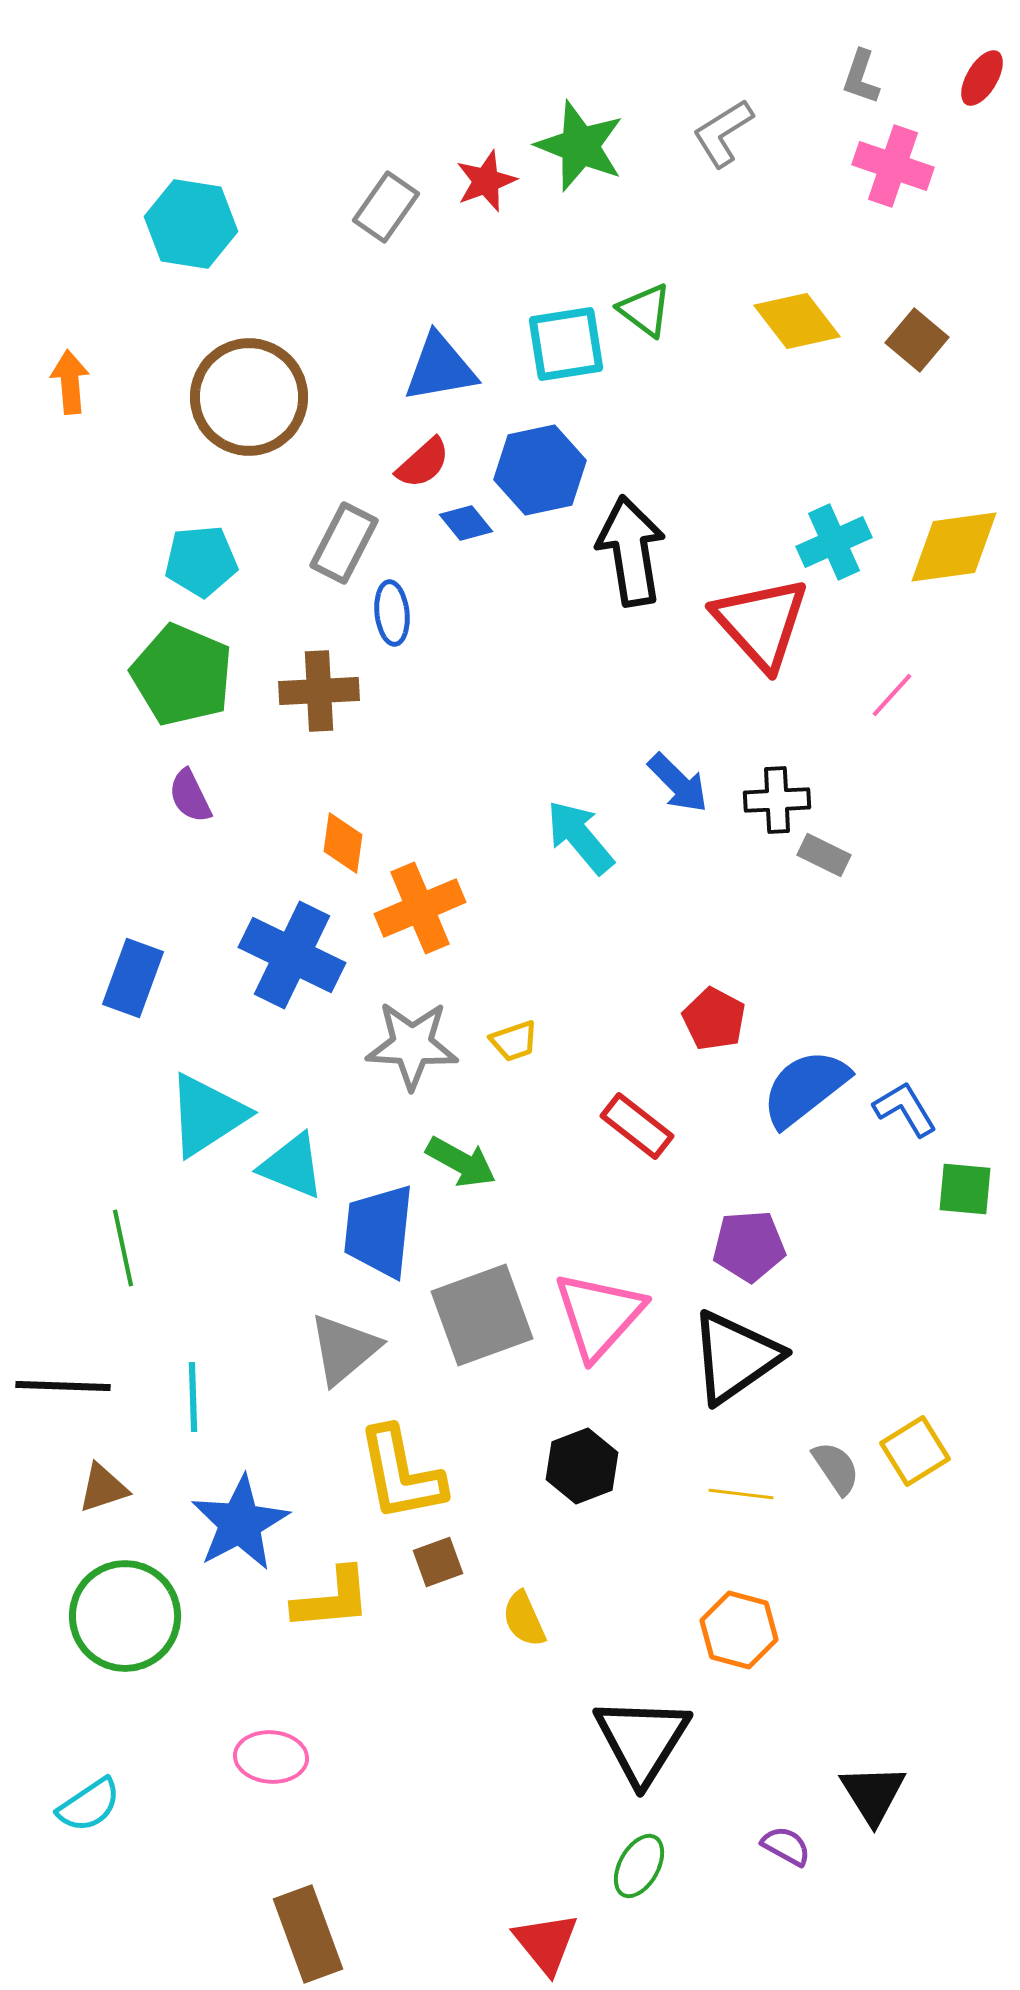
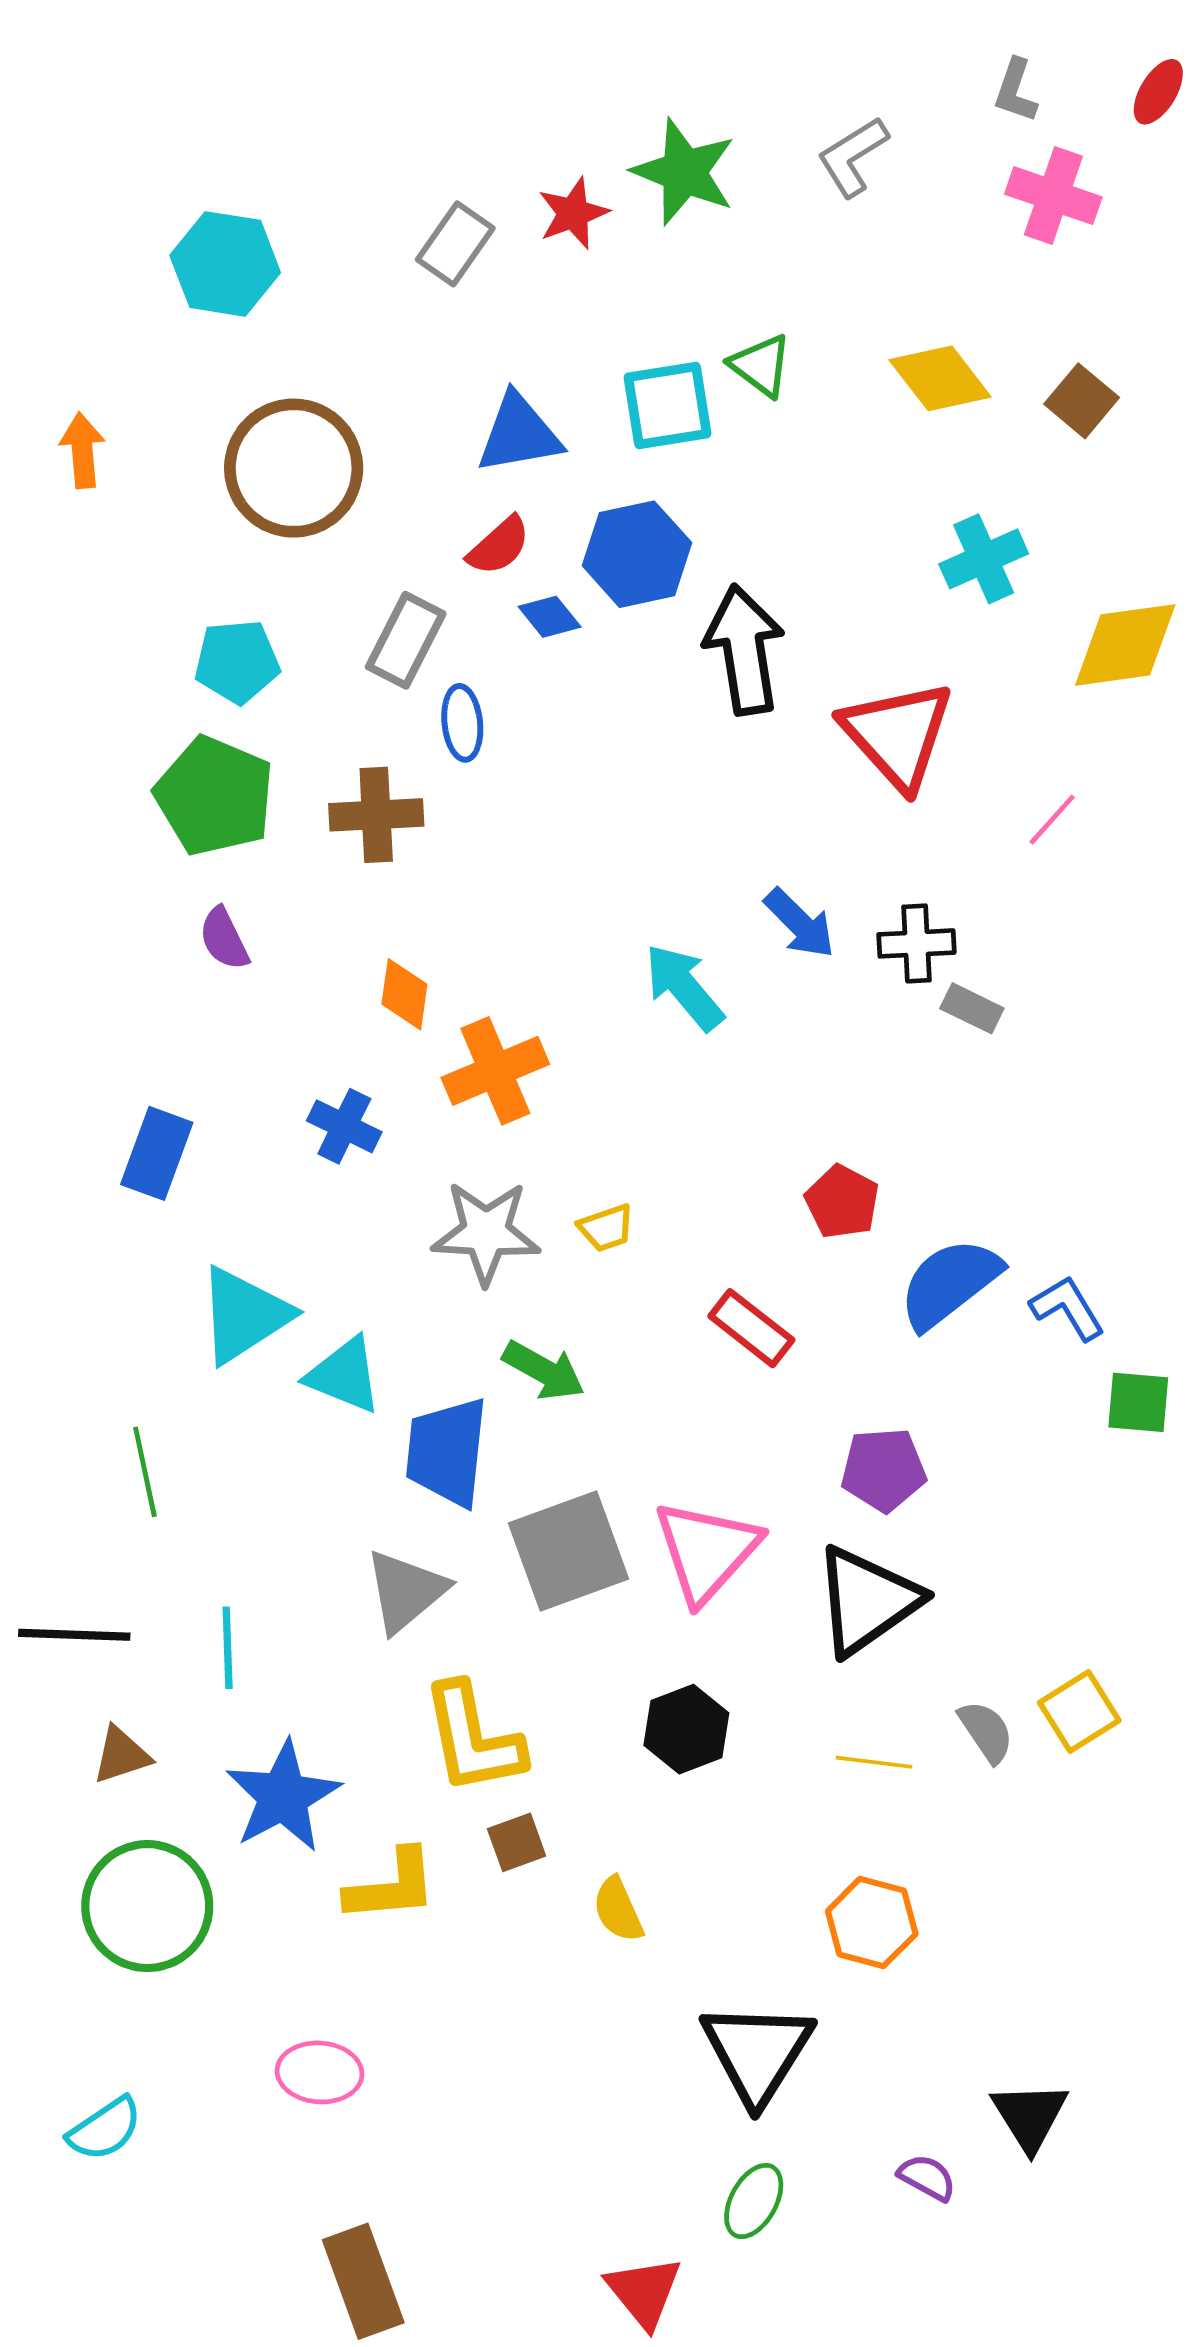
cyan cross: (834, 542) -> (984, 559), moved
blue cross: (292, 955) -> (344, 1126), size x0.6

